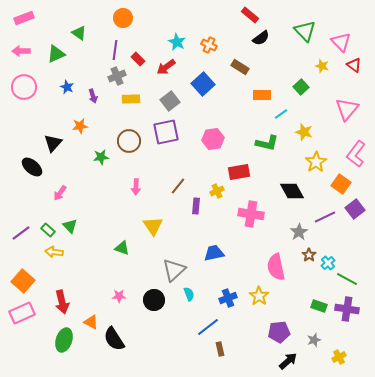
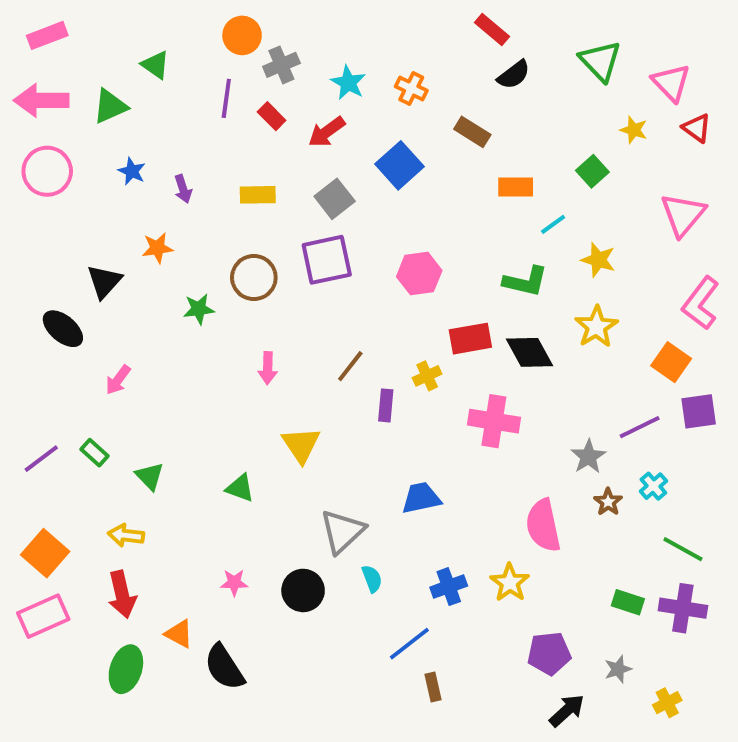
pink arrow: (21, 51) -> (41, 100), size x1.5
gray cross: (117, 76) -> (281, 65), moved
yellow star: (316, 162) -> (596, 327), moved
black diamond: (292, 191) -> (529, 352), moved
purple square: (355, 209) -> (699, 411), turned 30
green triangle: (70, 226) -> (150, 476), moved
yellow arrow: (54, 252) -> (126, 535), moved
cyan cross: (328, 263) -> (653, 486), moved

